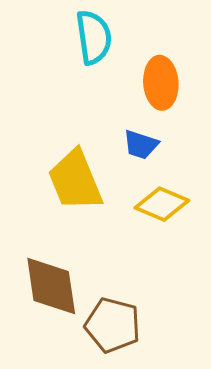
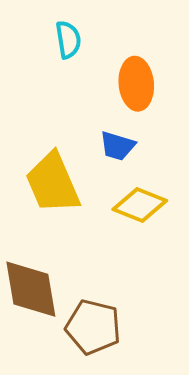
cyan semicircle: (94, 37) -> (68, 40), size x0.7

